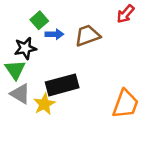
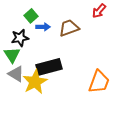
yellow star: (44, 104) -> (35, 82), size x1.4

